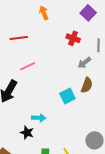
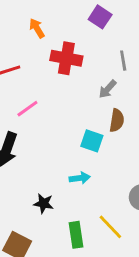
red cross: (73, 38) -> (66, 58), moved, size x1.5
cyan square: (67, 96) -> (92, 141), turned -35
cyan arrow: (39, 118) -> (80, 178), moved

